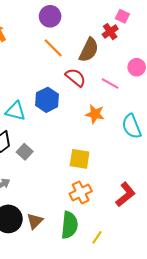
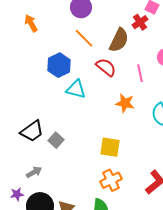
pink line: (110, 84) -> (140, 73), turned 48
blue hexagon: (47, 100) -> (59, 65), moved
cyan triangle: (15, 111) -> (76, 89), moved

